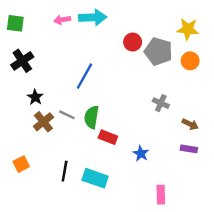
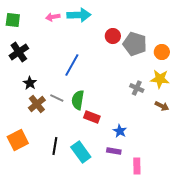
yellow star: (188, 29) -> (160, 79), moved
purple rectangle: (189, 149) -> (114, 151), moved
orange square: (21, 164) -> (18, 140), size x1.5
cyan rectangle: (95, 178) -> (81, 152), turned 35

